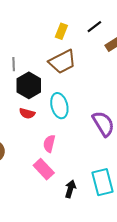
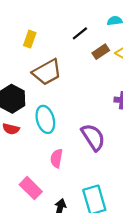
yellow rectangle: (61, 31) -> (30, 39), moved
pink semicircle: (49, 144) -> (56, 158), moved

